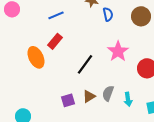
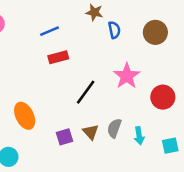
red rectangle: (55, 41) -> (58, 57), moved, turned 35
orange ellipse: (36, 57) -> (25, 116), moved
brown triangle: (89, 96) -> (91, 132), turned -40

